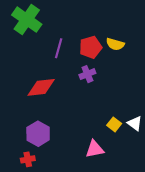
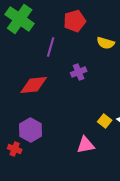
red pentagon: (90, 47) -> (75, 21), moved
red cross: (28, 159) -> (15, 149), moved, turned 32

